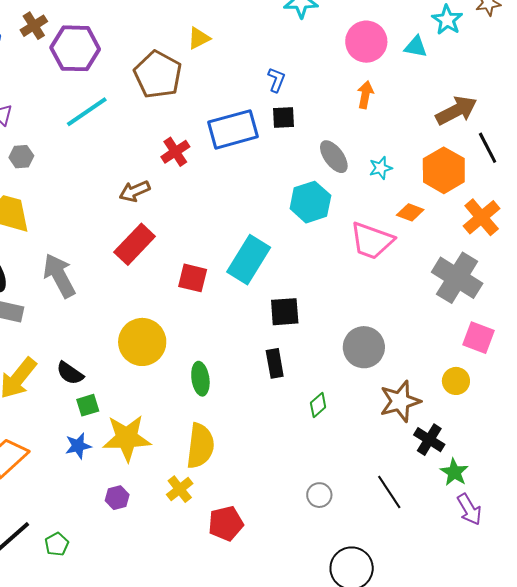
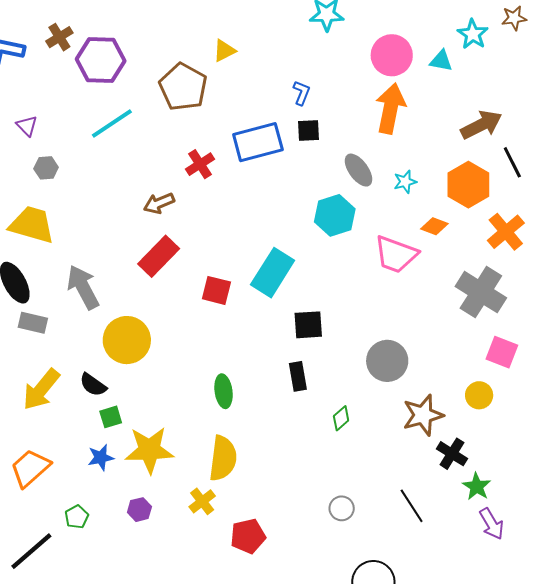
orange arrow: (365, 95) -> (390, 108), size x1.8
yellow circle: (142, 342) -> (127, 340), moved
green pentagon: (57, 544) -> (77, 517), moved

